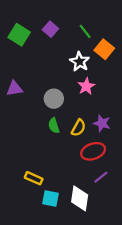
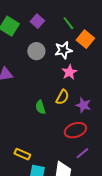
white star: (80, 62) -> (63, 50), turned 30
gray circle: (54, 99) -> (36, 51), moved
yellow semicircle: (78, 128) -> (62, 97), moved

